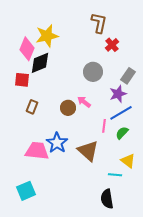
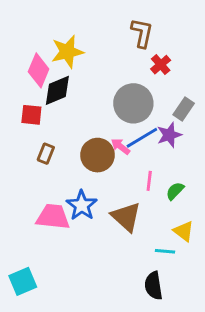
gray circle: (93, 72) -> (133, 103), size x1.4
brown circle: (68, 108) -> (97, 155), size x1.5
blue line: (121, 113) -> (142, 138), moved
cyan square: (26, 191) -> (23, 281), moved

